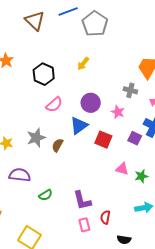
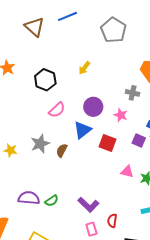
gray pentagon: (95, 24) -> (113, 30), moved
purple semicircle: (20, 175) -> (29, 198), moved
purple L-shape: (82, 200) -> (88, 205), turned -30

